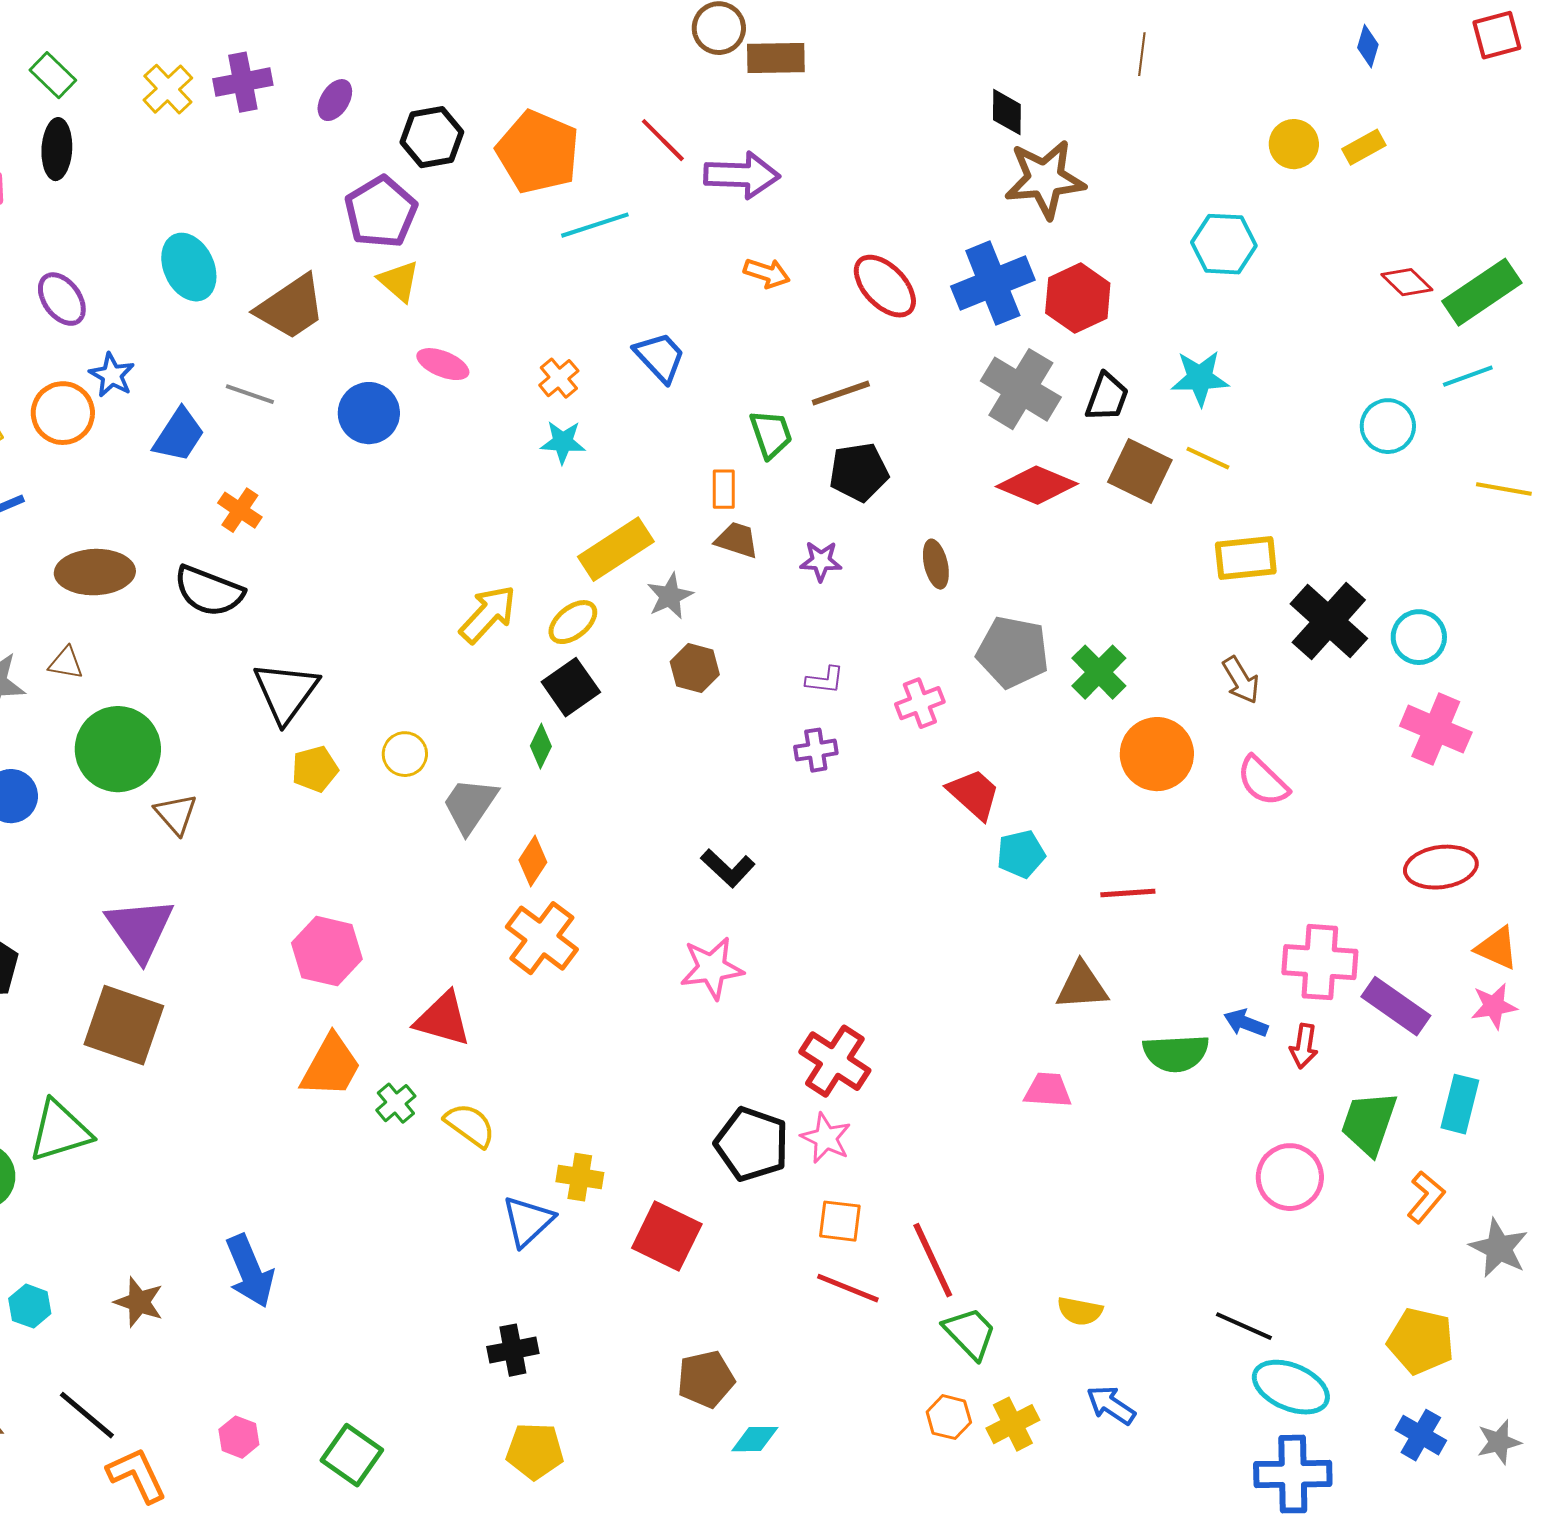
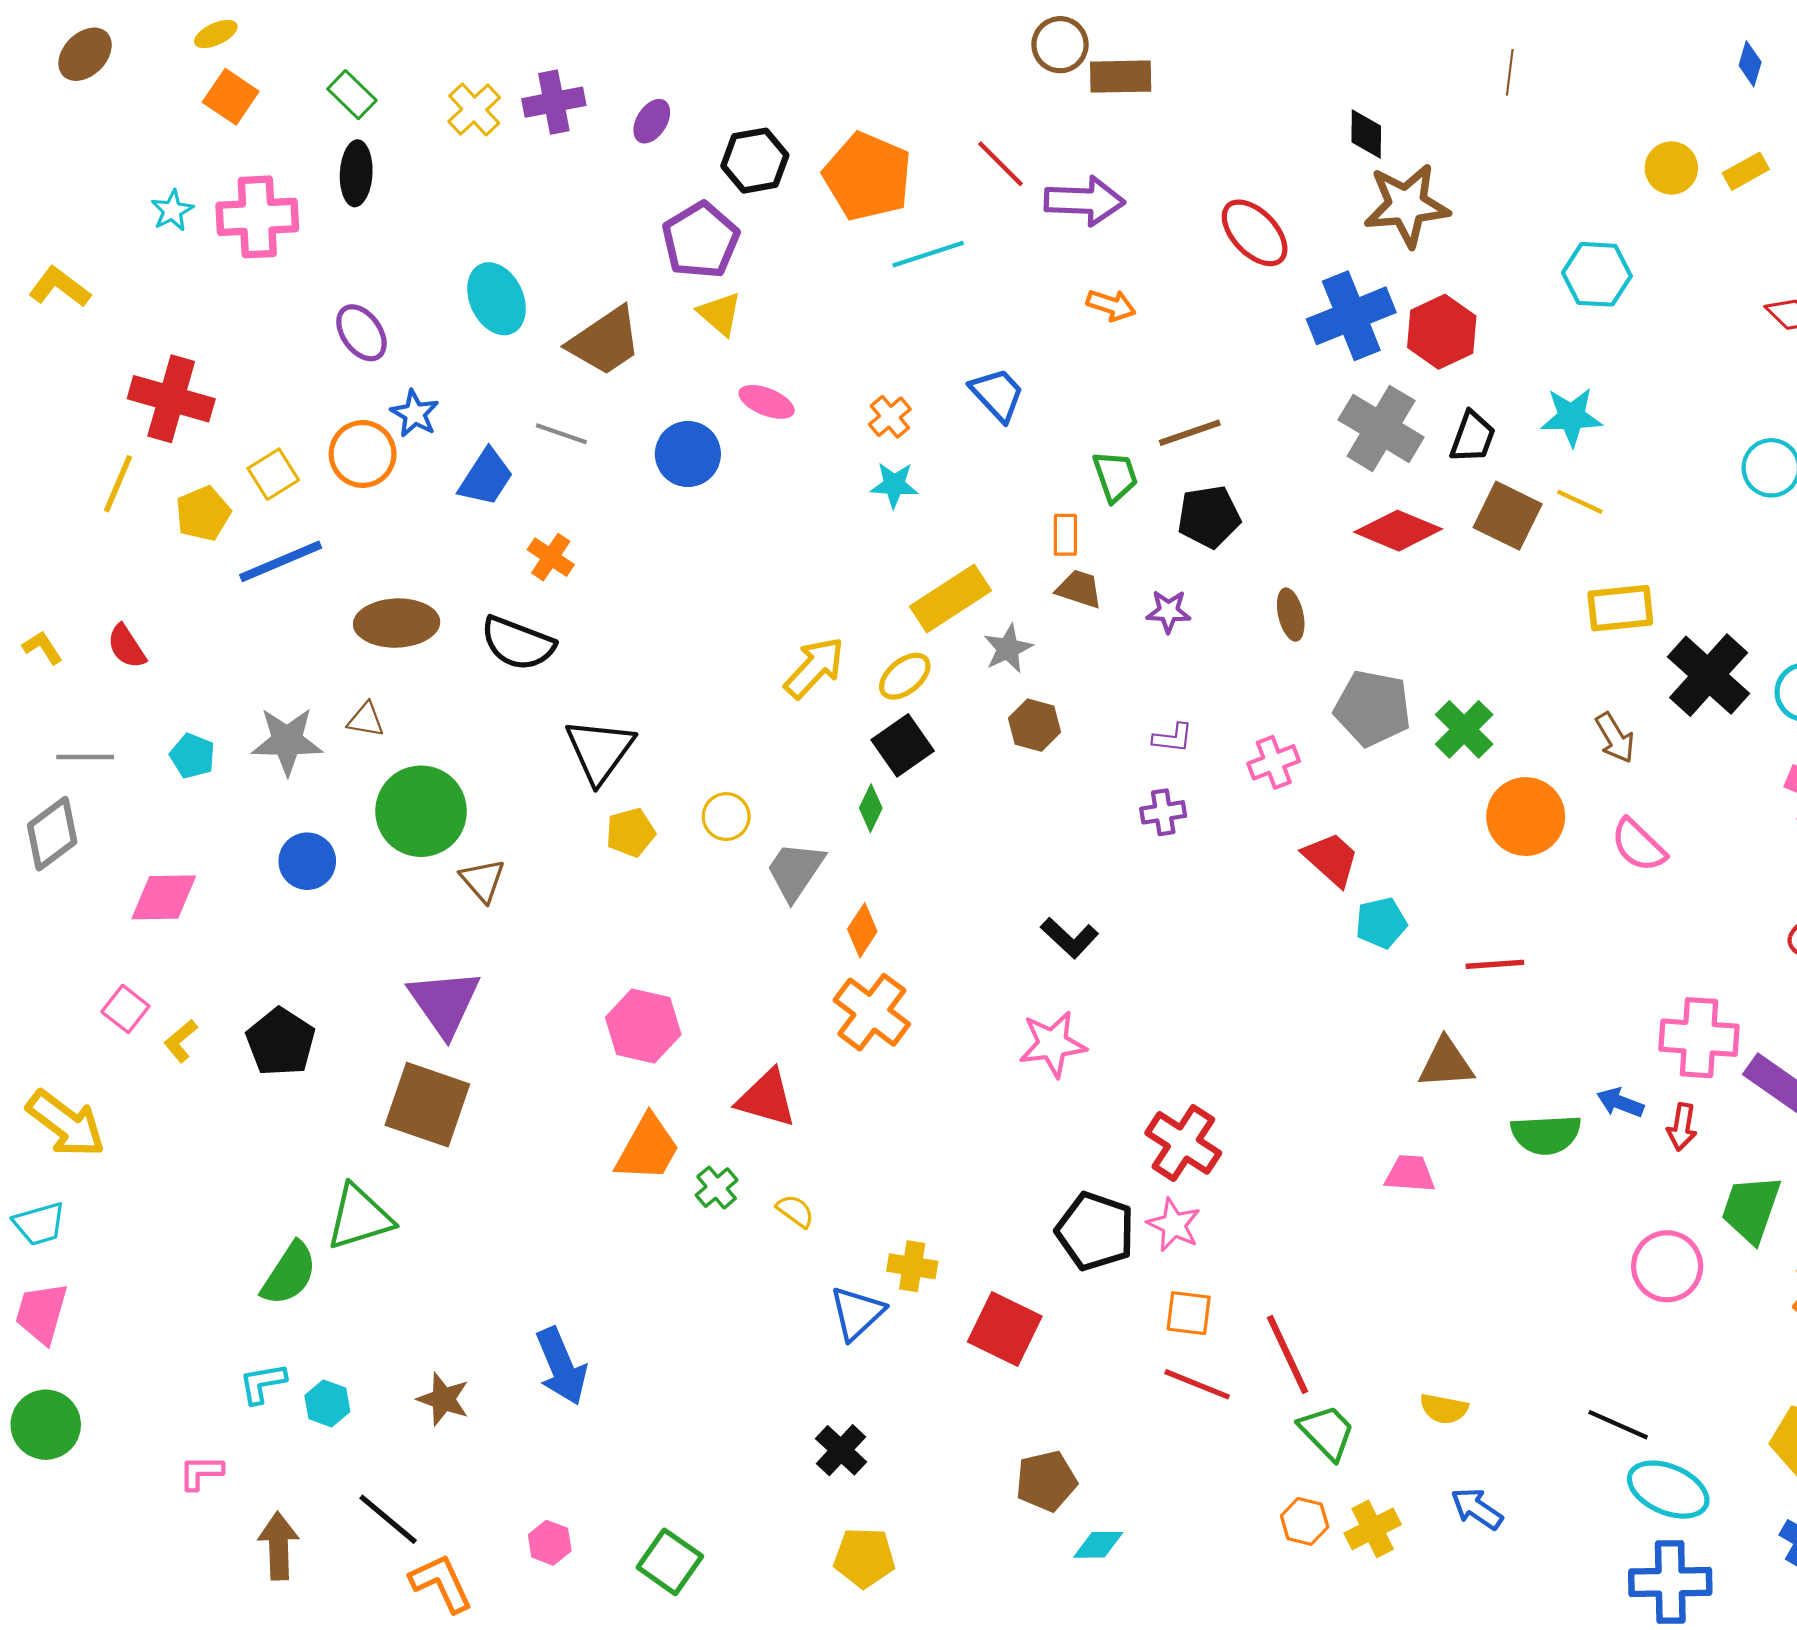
red ellipse: (885, 286) -> (1255, 233), moved
yellow semicircle: (470, 1125) -> (795, 1211), size x0.7
black cross: (513, 1350) -> (841, 1450), turned -36

